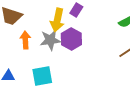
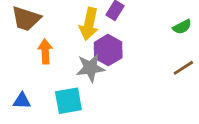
gray star: (50, 40) -> (90, 68), moved

